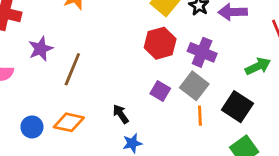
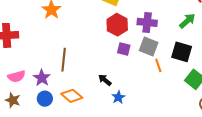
purple star: (41, 49) -> (42, 78), moved
purple square: (160, 91) -> (124, 49), moved
orange diamond: (69, 122) -> (72, 96), turned 45
blue circle: (32, 127) -> (45, 99), moved

